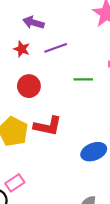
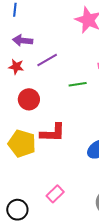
pink rectangle: (15, 183) -> (55, 194), moved

